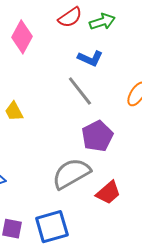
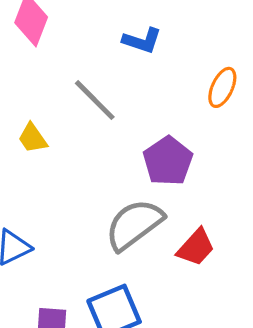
gray line: (80, 91) -> (95, 100), moved

